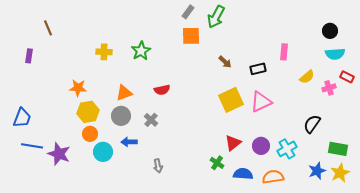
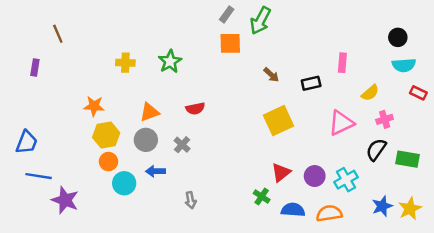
pink cross: (329, 88) -> (385, 119), moved
pink triangle: (261, 102) -> (341, 123), moved
green rectangle: (338, 149) -> (407, 159), moved
purple star: (59, 154) -> (65, 200), moved

